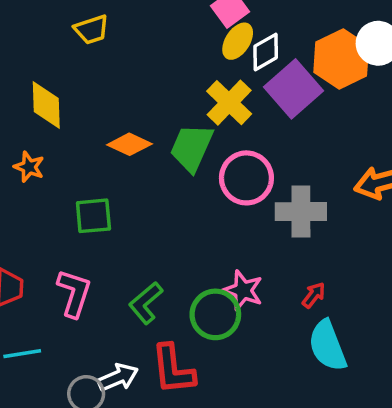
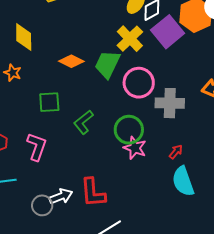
green L-shape: (146, 303) -> (83, 122), moved
green circle: (215, 314) -> (129, 130), moved

